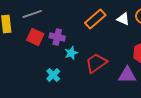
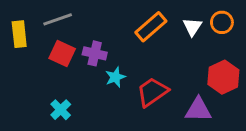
white triangle: (123, 19) -> (192, 27), turned 40
cyan cross: (53, 75) -> (61, 110), moved

